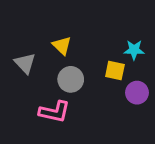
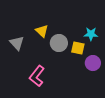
gray circle: (71, 79) -> (59, 43), moved
pink L-shape: (55, 112) -> (37, 76), turned 115

